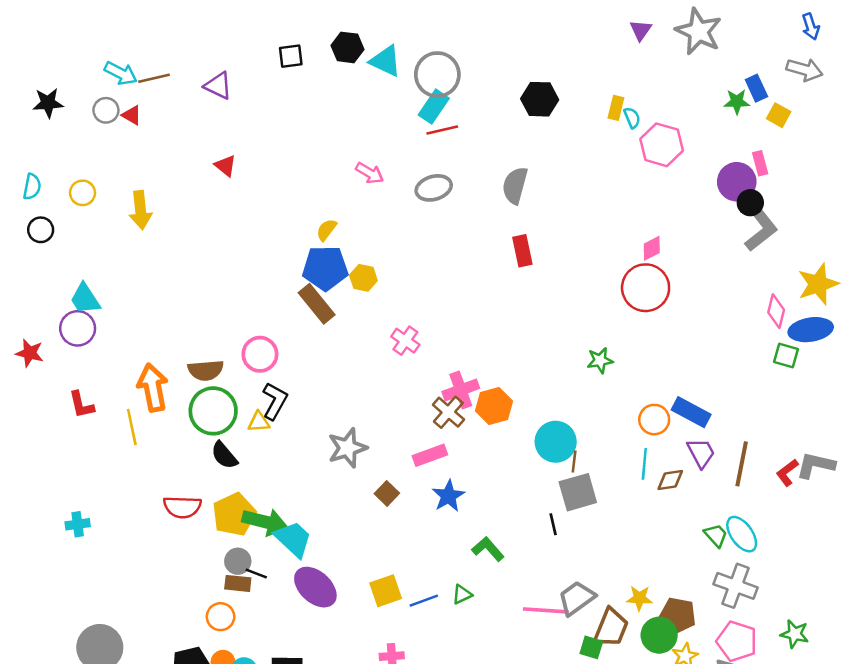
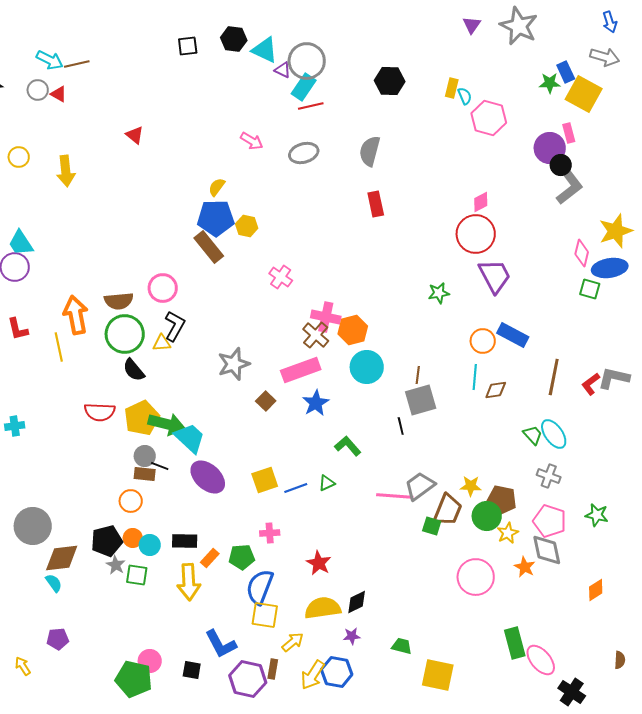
purple triangle: (218, 86) -> (283, 70), moved, size x0.7
yellow square: (779, 115) -> (584, 94), size x1.8
pink cross: (461, 390) -> (326, 317), turned 32
cyan circle: (556, 442) -> (367, 367), moved
purple trapezoid: (701, 453) -> (495, 276), moved, size x1.4
pink rectangle: (430, 455) -> (301, 370), size x1.4
gray cross: (735, 586) -> (549, 476), size x0.7

